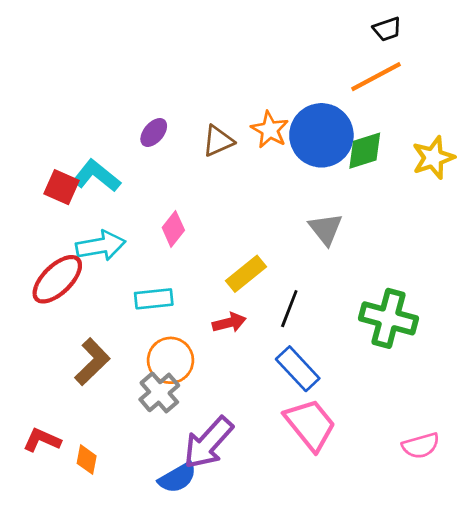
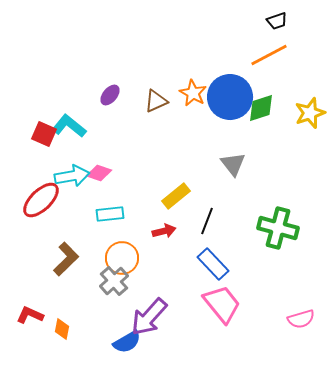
pink diamond: (173, 229) -> (99, 173), moved, turned 70

